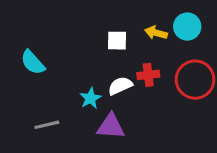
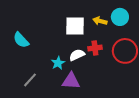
white square: (117, 41) -> (75, 26), size x1.5
gray line: (47, 125) -> (30, 80), turned -35

